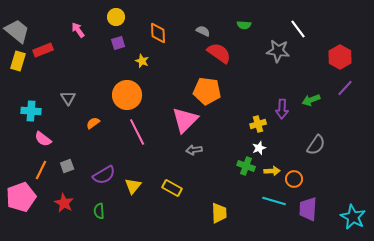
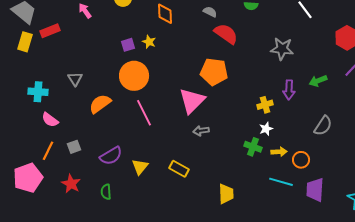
purple square: (118, 43) -> (128, 45), moved
gray star: (278, 51) -> (282, 49), moved
orange semicircle: (93, 123) -> (100, 104), size x1.6

